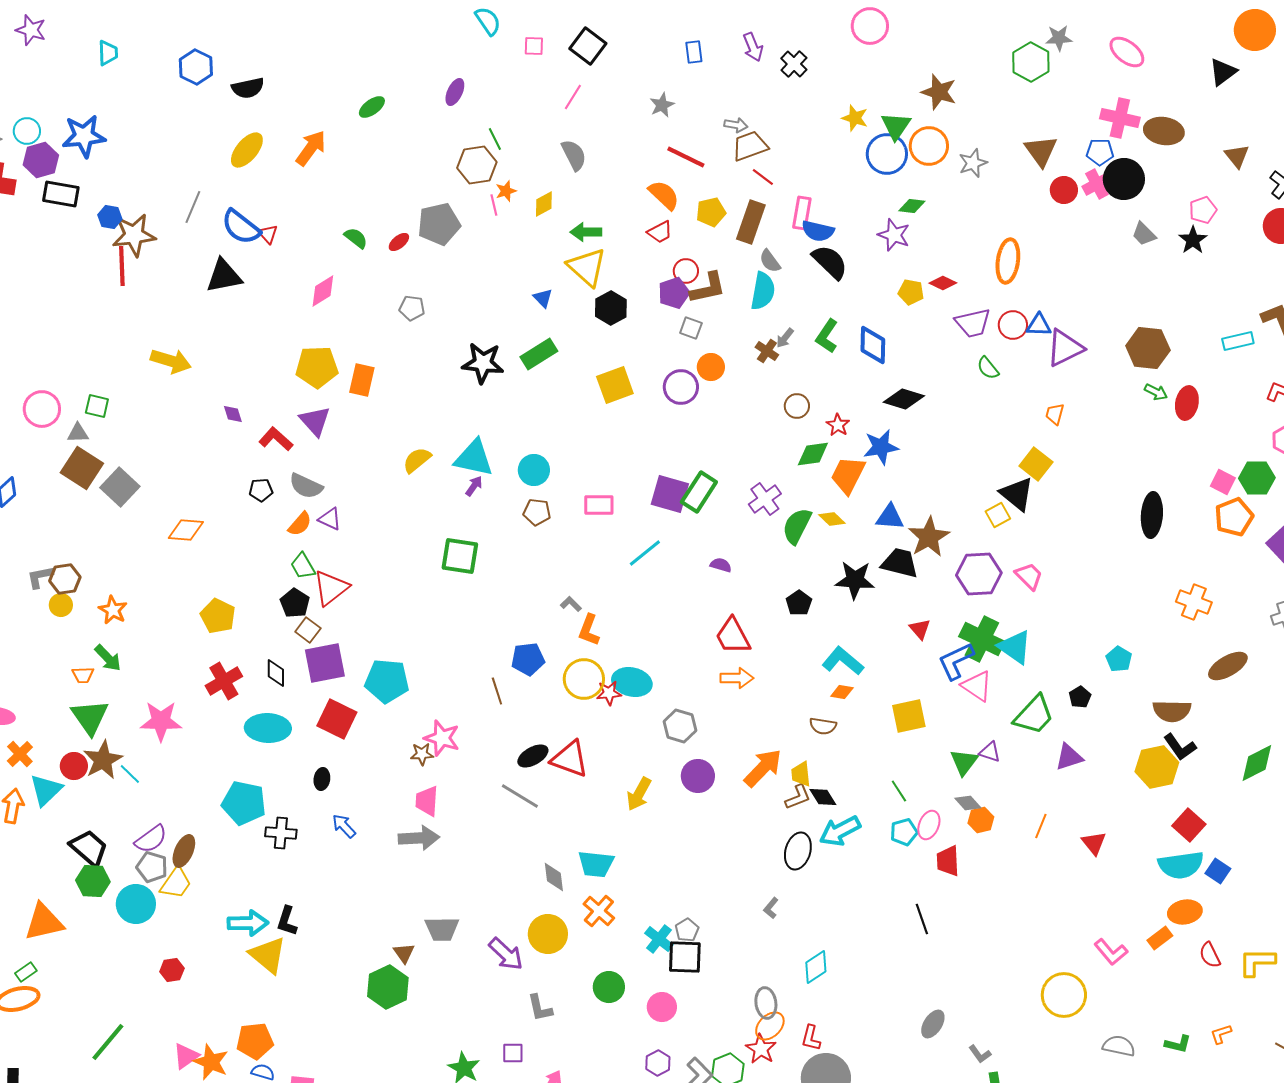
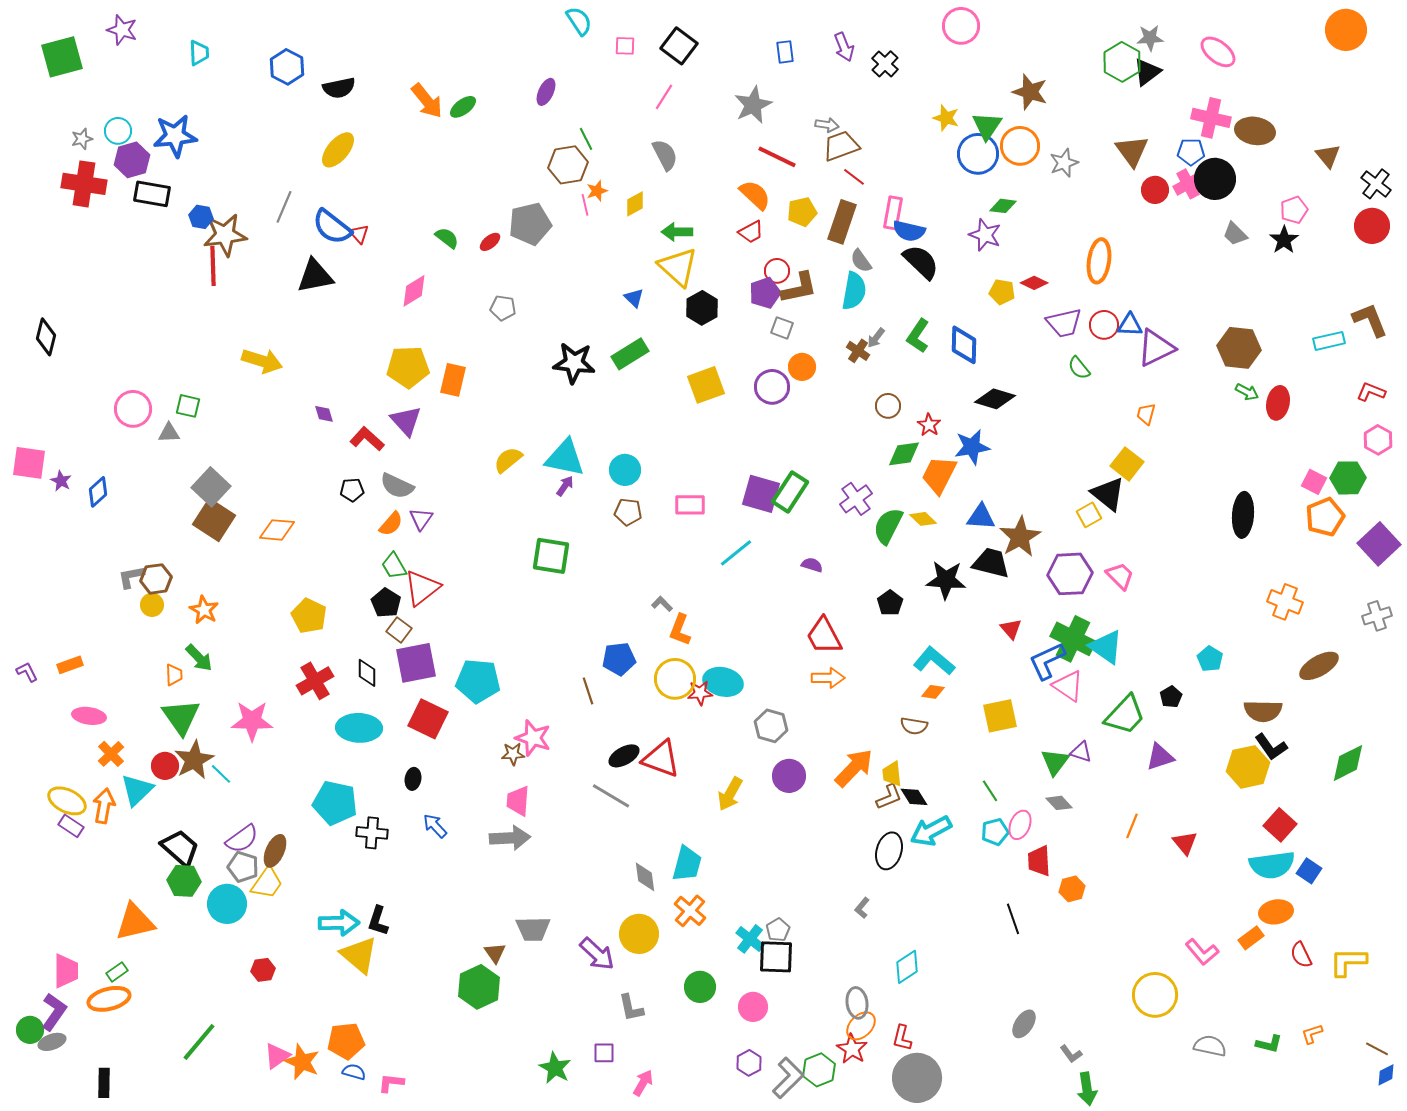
black triangle: (1223, 72) -> (1147, 72), moved
gray star: (662, 105) -> (753, 105), size x1.5
orange arrow: (311, 148) -> (427, 101), moved, turned 105
brown square: (82, 468) -> (214, 520), moved
purple triangle: (330, 519) -> (421, 519), turned 40
orange trapezoid: (83, 675) -> (174, 675), turned -90
orange hexagon: (981, 820) -> (1072, 889), moved
cyan trapezoid: (596, 864) -> (687, 864), turned -81

